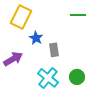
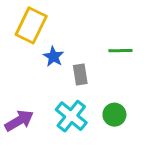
green line: (78, 15) -> (120, 51), moved
purple arrow: (13, 59) -> (19, 121), moved

